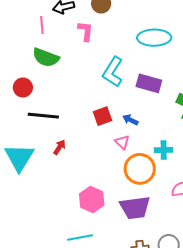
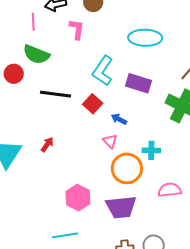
red circle: (23, 87) -> (14, 74), moved
black line: (43, 116) -> (56, 94), moved
red square: (103, 116) -> (93, 104), moved, turned -30

